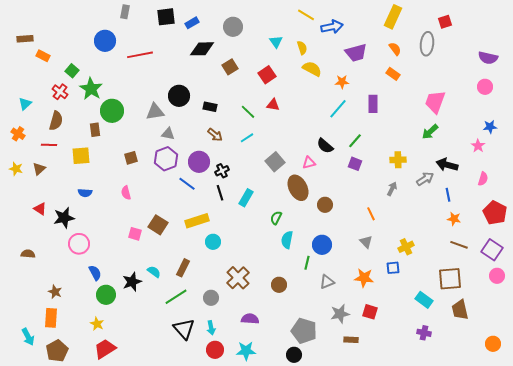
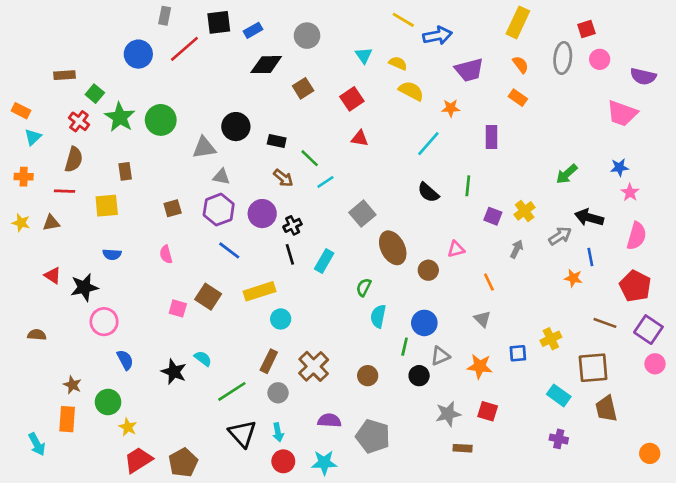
brown rectangle: (25, 39) -> (64, 75), moved
yellow semicircle: (302, 48) -> (398, 63), turned -48
red line: (140, 55) -> (184, 49), moved, turned -30
orange rectangle: (43, 56) -> (21, 111), moved
pink circle: (485, 87) -> (600, 59), moved
pink trapezoid: (435, 102) -> (622, 113), moved, turned -90
cyan line: (338, 109) -> (428, 144), moved
green circle: (112, 111) -> (161, 120), moved
green line: (248, 112) -> (310, 158), moved
blue star: (490, 127) -> (619, 167), moved
orange cross: (18, 134) -> (24, 177), turned -32
green line: (355, 141) -> (468, 186), turned -35
yellow cross: (398, 160) -> (525, 211), turned -35
pink triangle: (309, 163) -> (456, 249), moved
purple square: (355, 164) -> (493, 216), moved
brown triangle: (39, 169) -> (51, 223), turned 32
pink semicircle: (483, 179) -> (637, 236), size x1.5
blue line: (187, 184) -> (229, 250), moved
red pentagon: (495, 213) -> (635, 286), moved
orange star: (454, 219) -> (573, 278), moved
yellow cross: (406, 247) -> (551, 339), moved
brown rectangle: (183, 268) -> (269, 361), moved
black star: (132, 282) -> (174, 372), turned -30
gray triangle: (327, 282) -> (440, 356), moved
green circle: (106, 295) -> (108, 402), moved
gray pentagon: (304, 331) -> (373, 436), moved
brown pentagon: (57, 351) -> (183, 463), moved
black circle: (294, 355) -> (419, 376), moved

